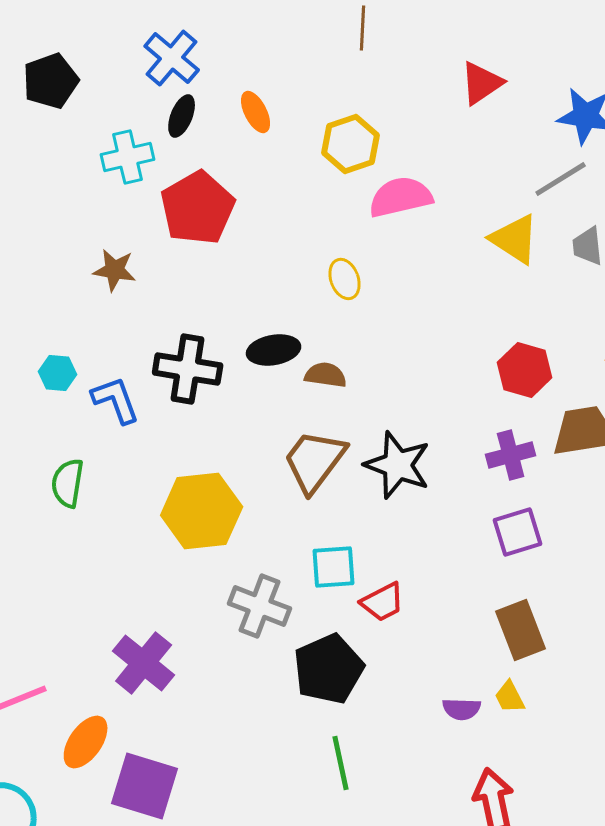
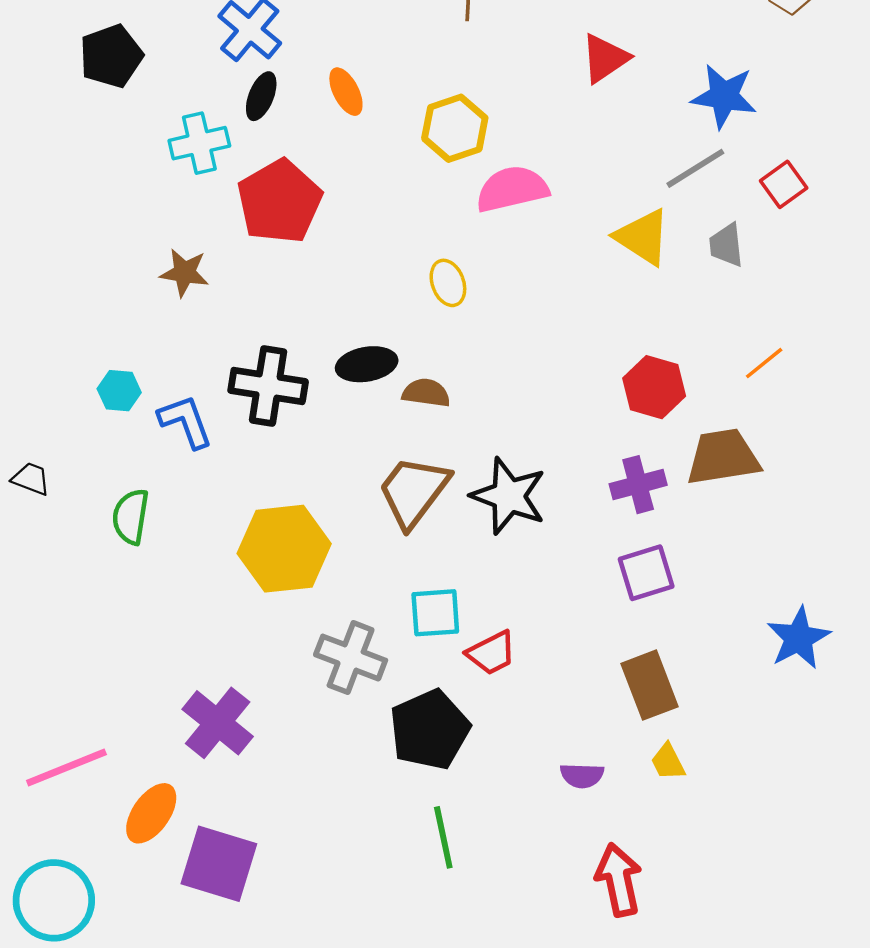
yellow trapezoid: (510, 697) -> (668, 762), moved

